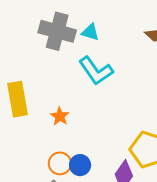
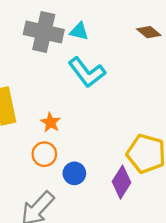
orange circle: (60, 163) -> (44, 154), moved

